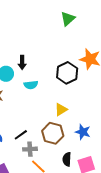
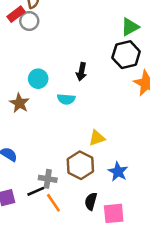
black arrow: (22, 62) -> (81, 72), moved
black hexagon: (67, 73) -> (126, 55), moved
black line: (21, 135) -> (36, 191), moved

